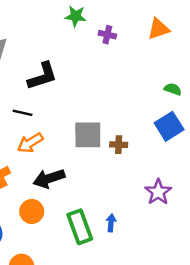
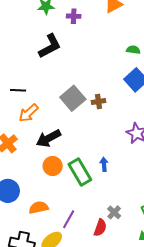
black L-shape: (42, 76) -> (50, 46), moved
gray square: (88, 135) -> (73, 98), turned -30
orange circle: (32, 211) -> (53, 166), moved

